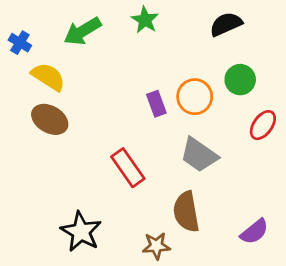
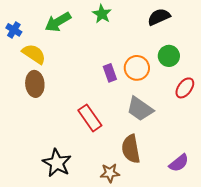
brown ellipse: (50, 119) -> (35, 84), turned 55

